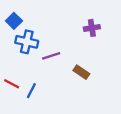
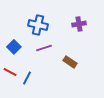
blue square: (14, 21) -> (14, 47), moved
blue cross: (27, 42) -> (38, 25), moved

